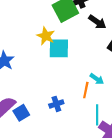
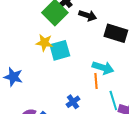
cyan arrow: (97, 79) -> (103, 68), size x1.5

